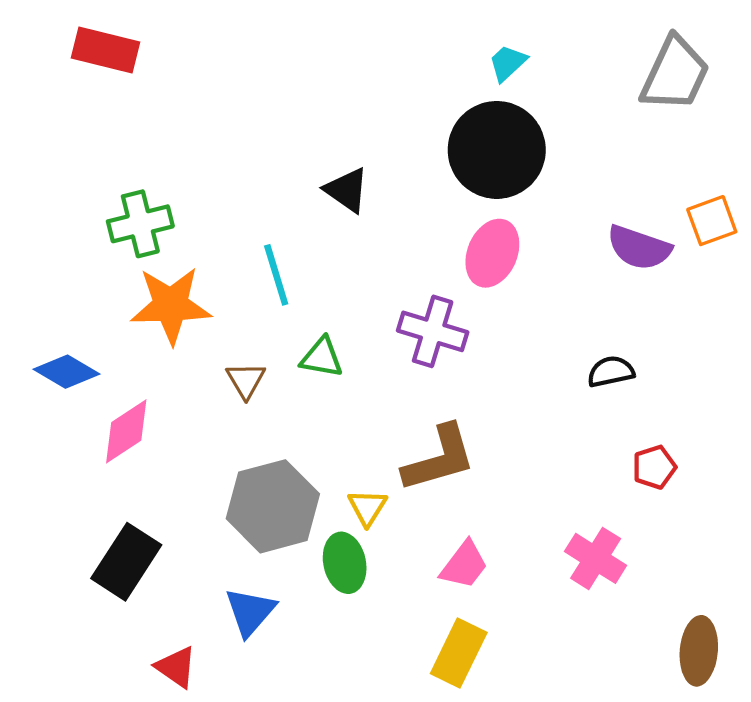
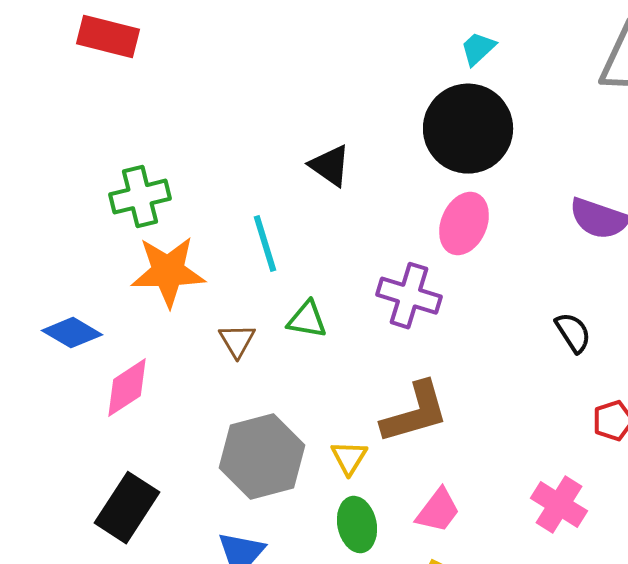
black semicircle: (611, 372) -> (573, 333), turned 69
green ellipse: (345, 563) -> (357, 525), moved

